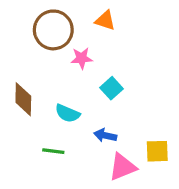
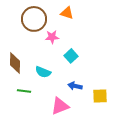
blue arrow: (105, 135) -> (75, 86), moved
green line: (53, 151) -> (24, 91), moved
pink triangle: (123, 167) -> (60, 106), moved

